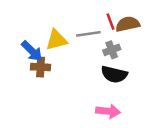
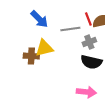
yellow triangle: (56, 40) -> (44, 48), moved
blue arrow: (32, 51) -> (39, 19), moved

